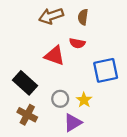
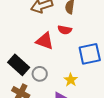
gray circle: (60, 99) -> (40, 74), moved

